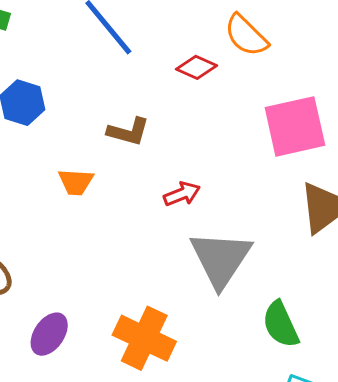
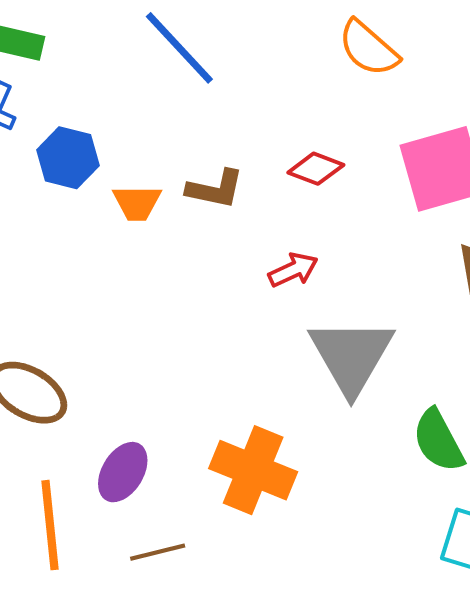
red diamond: (196, 67) -> (316, 169), moved
orange trapezoid: (76, 182) -> (137, 203), moved

